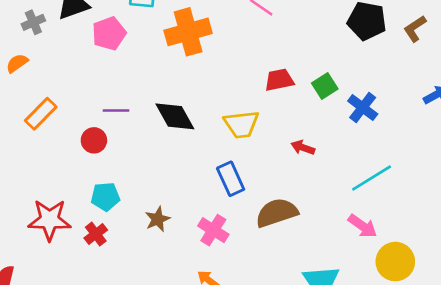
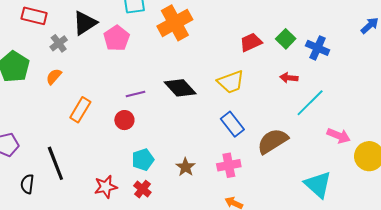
red arrow: (303, 148) -> (289, 78), moved
cyan line: (372, 178) -> (310, 103), moved
red star: (49, 220) -> (106, 187), size x0.7
pink cross: (213, 230) -> (229, 165), turned -30

